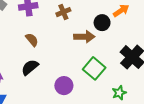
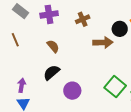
green square: (94, 68) -> (115, 87), moved
purple circle: (64, 86) -> (72, 91), moved

